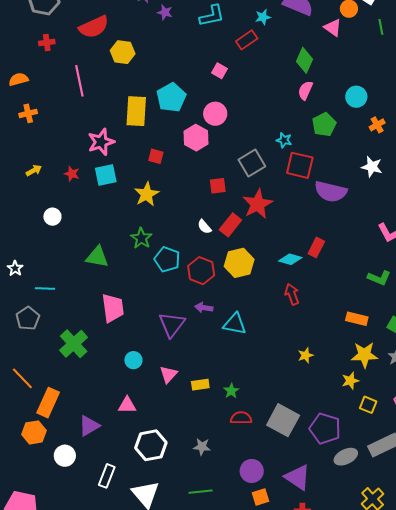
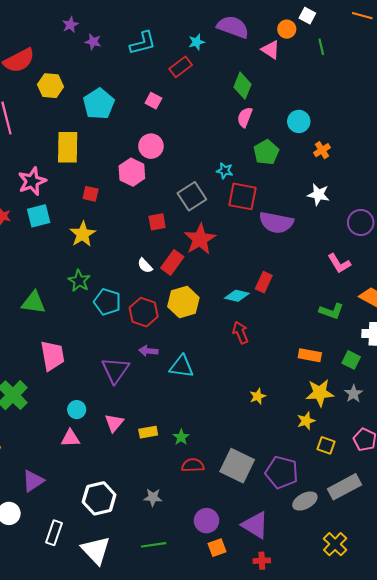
cyan pentagon: (171, 97) -> (99, 104), moved
pink triangle: (127, 405) -> (70, 438), moved

